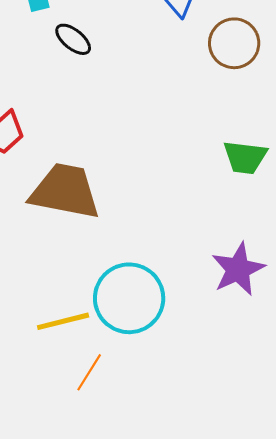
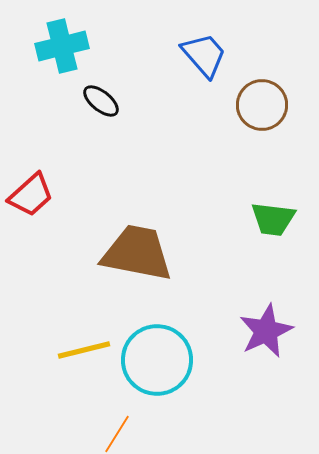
brown trapezoid: (65, 191) -> (137, 253), moved
yellow line: (63, 321) -> (84, 350), moved

